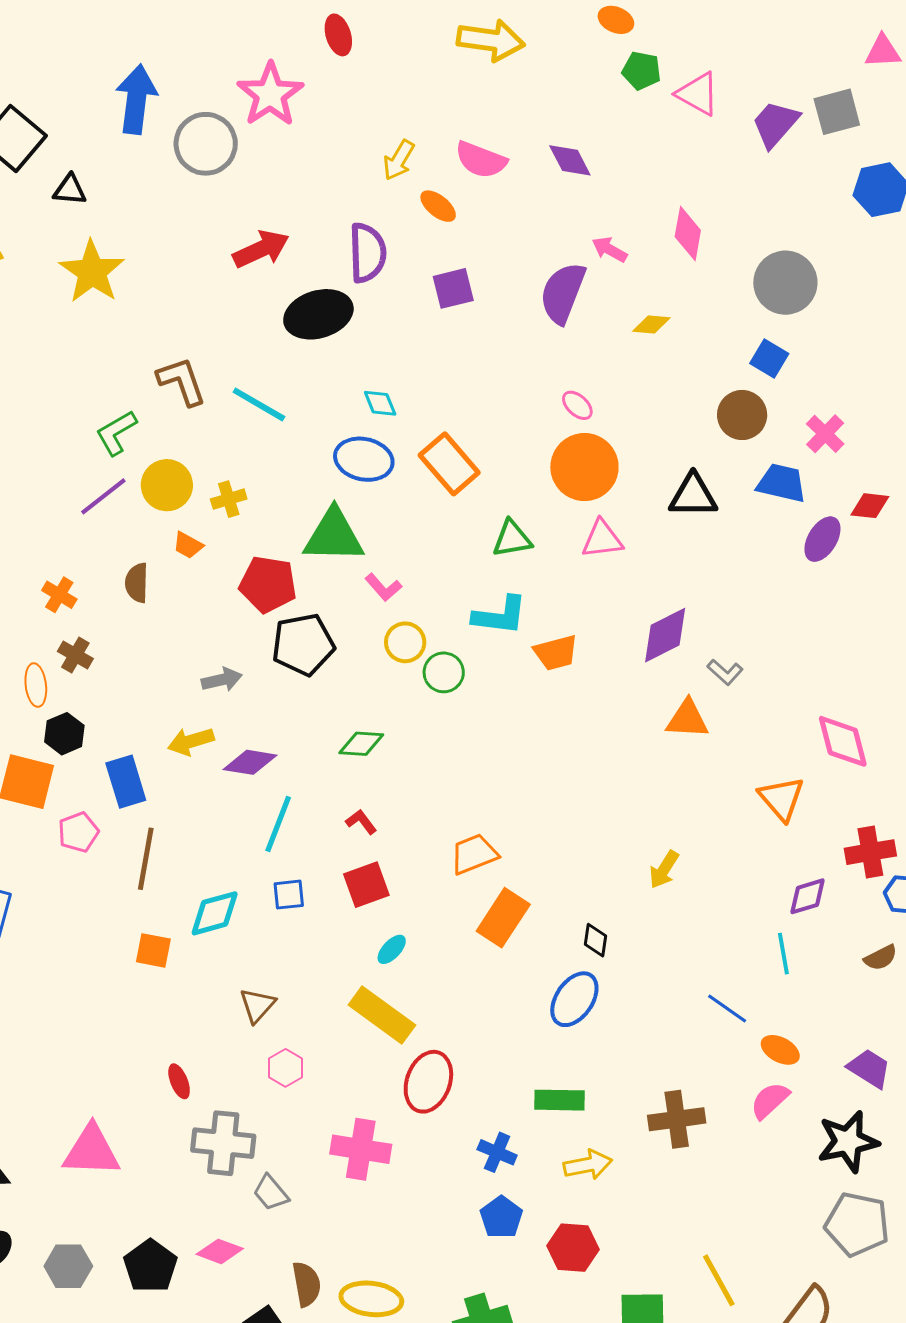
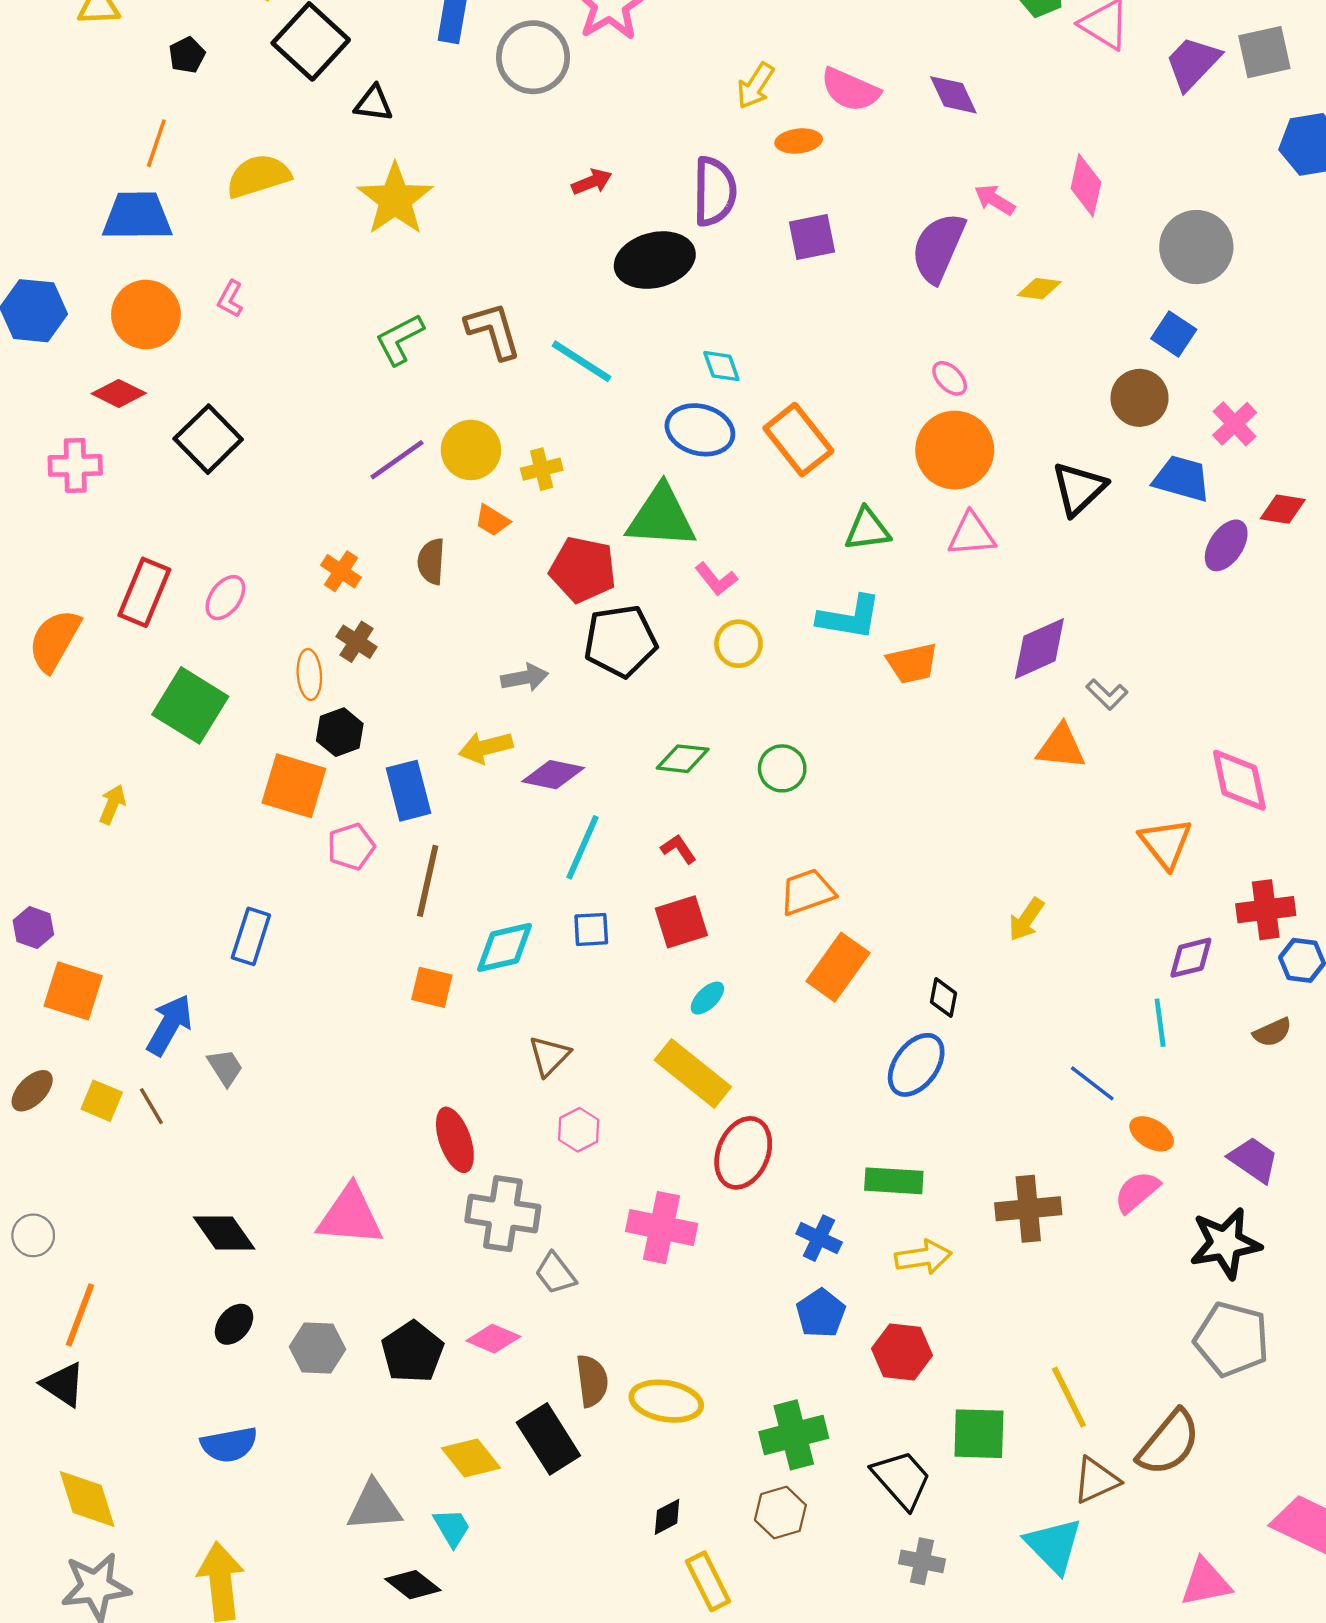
orange ellipse: (438, 206) -> (799, 141), turned -48
red arrow: (261, 249) -> (592, 182), size x0.6
green L-shape: (116, 433) -> (400, 339), moved
black triangle: (693, 496) -> (1079, 489), turned -46
green circle: (444, 672) -> (782, 768), moved
red ellipse: (179, 1081) -> (455, 1140), size x1.6

